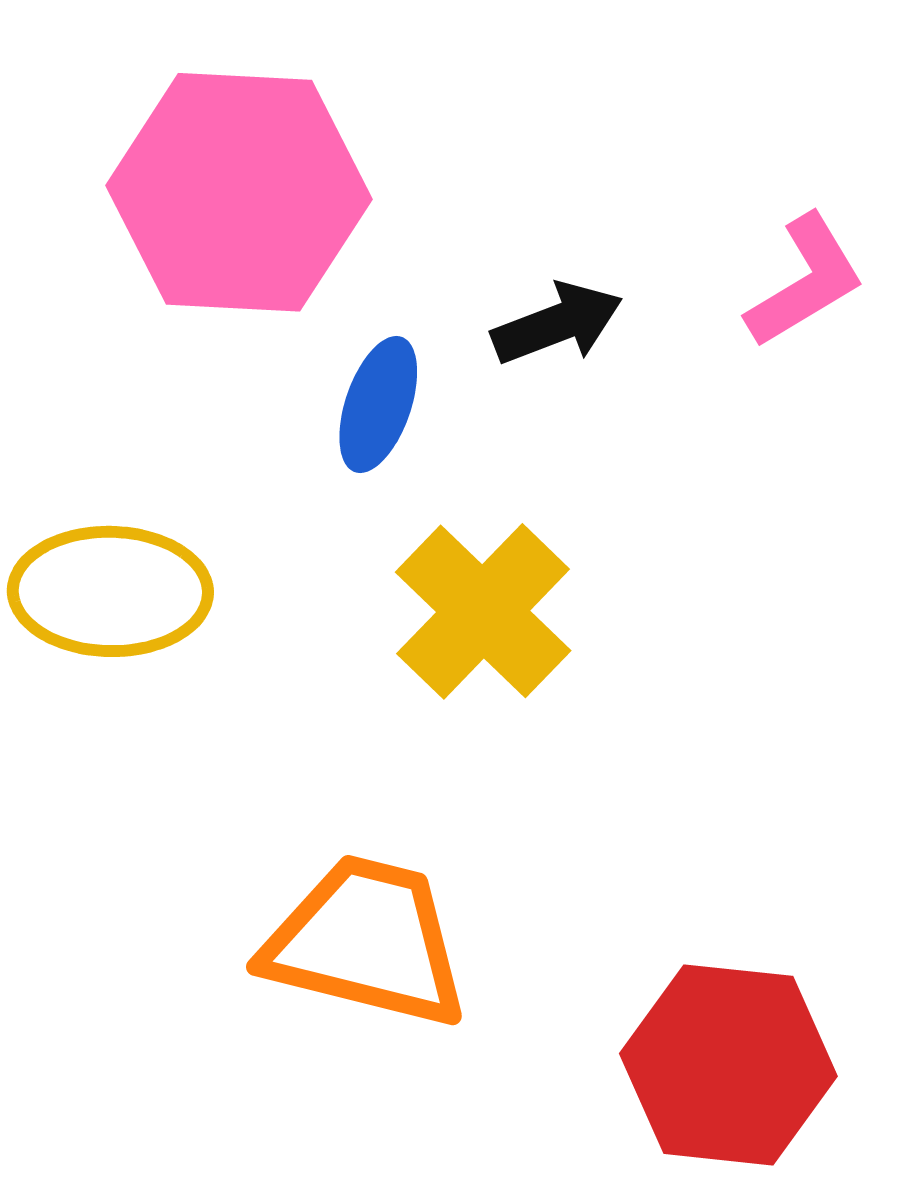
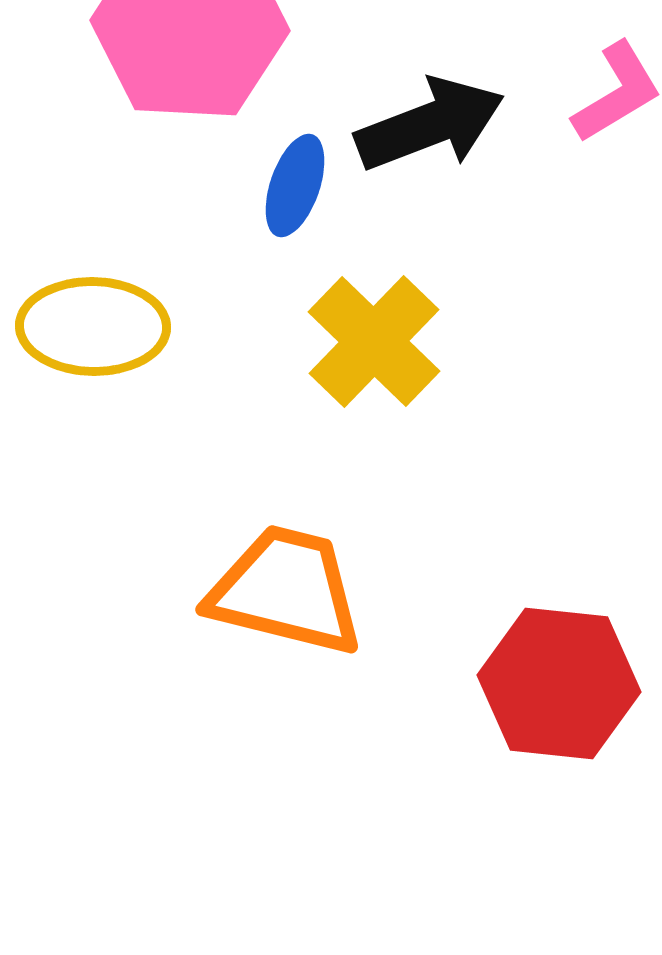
black arrow: (557, 324) -> (430, 124), size x1.5

